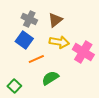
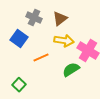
blue square: (24, 40) -> (19, 39), moved
green semicircle: (50, 78) -> (71, 70), moved

